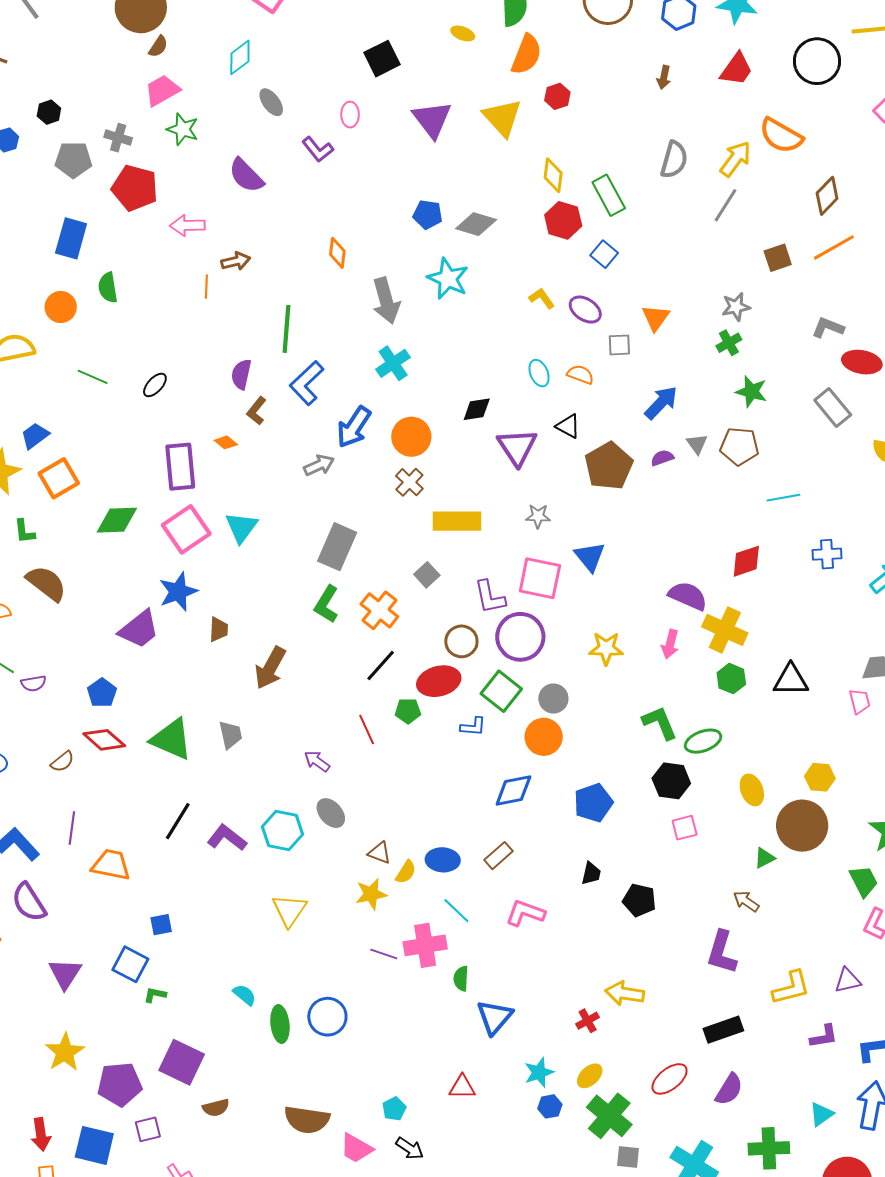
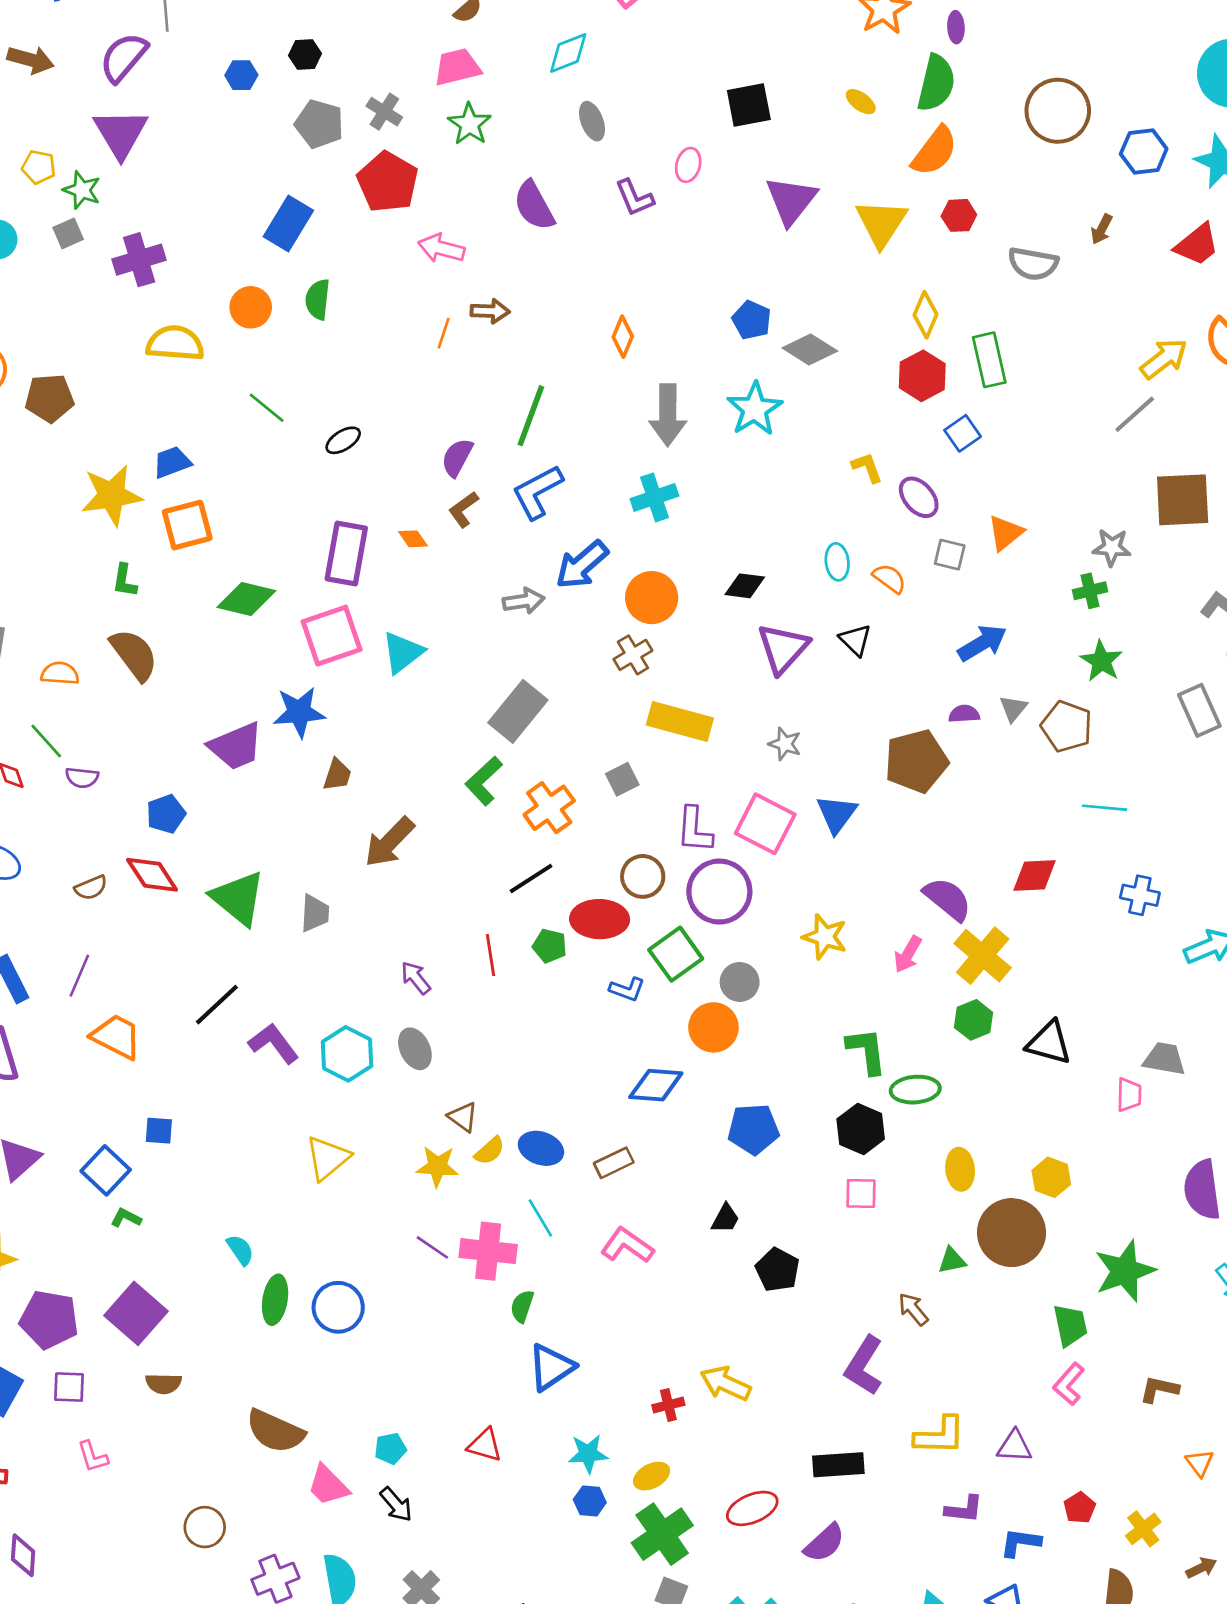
gray semicircle: (674, 160) -> (1033, 264), moved, turned 69
brown square: (778, 258) -> (1183, 500), size x1.6
brown pentagon: (609, 466) -> (916, 761), moved

